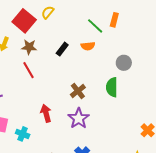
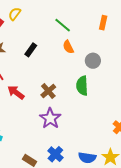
orange rectangle: (114, 20) -> (103, 23), moved
orange semicircle: (88, 46) -> (68, 47), moved, turned 72
red arrow: (46, 113) -> (16, 92), moved, turned -36

